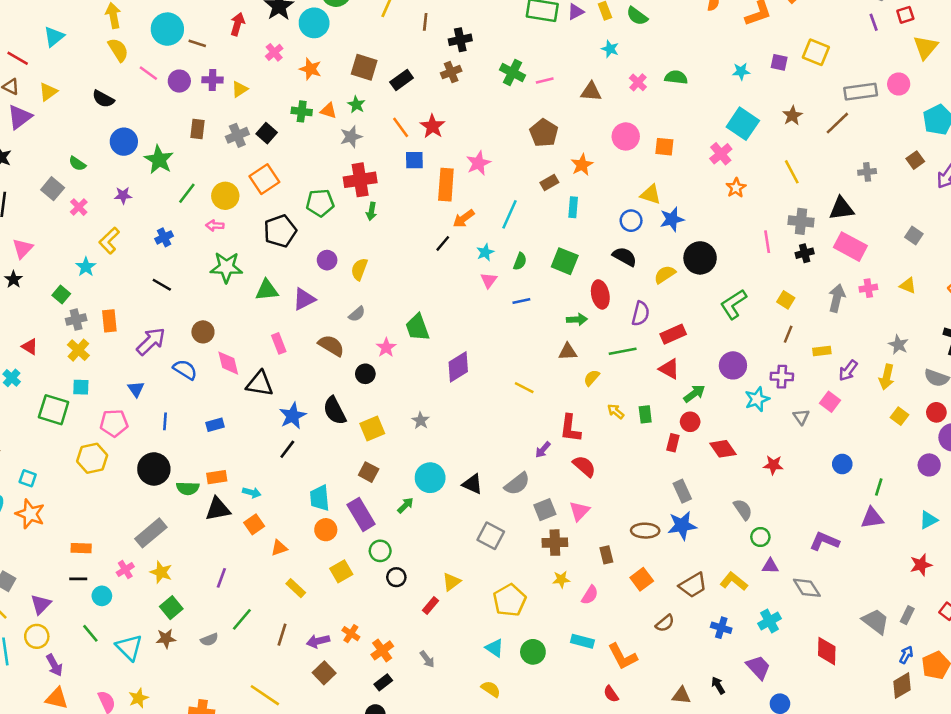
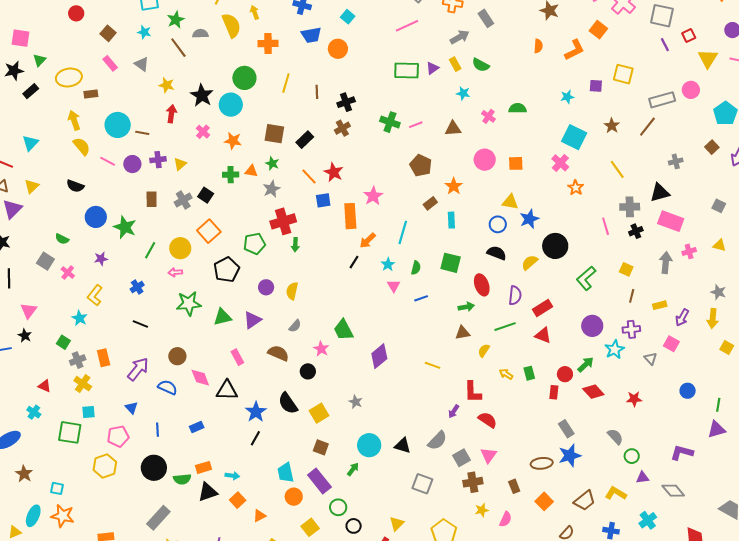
green arrow: (694, 394) -> (586, 365), moved

